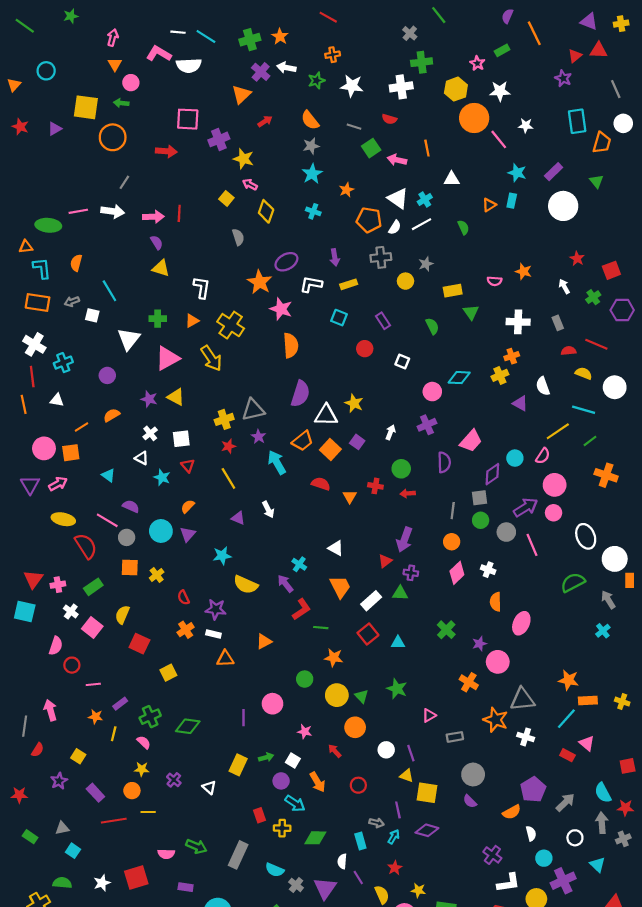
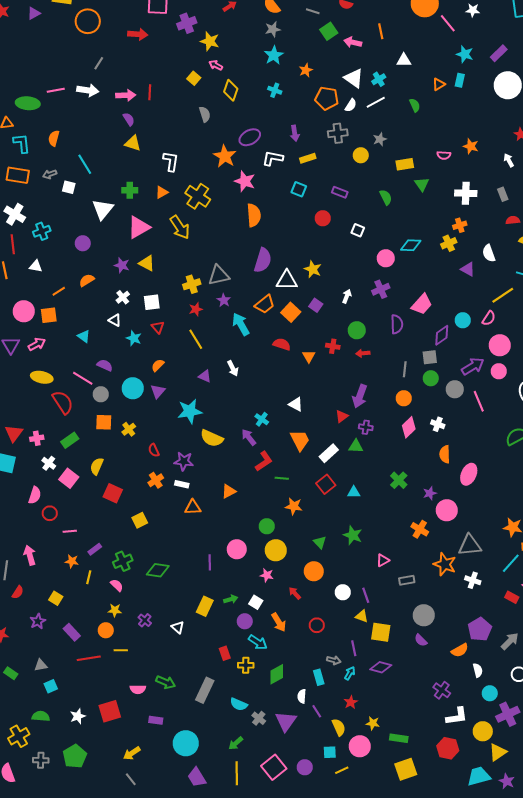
purple rectangle: (383, 321) -> (340, 192), turned -35
cyan star: (222, 556) -> (190, 411), size x1.4
yellow circle: (337, 695) -> (276, 550), moved
green diamond: (315, 838) -> (277, 674), turned -30
cyan square: (73, 851) -> (51, 686), turned 32

